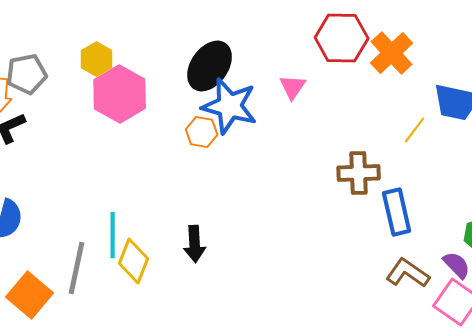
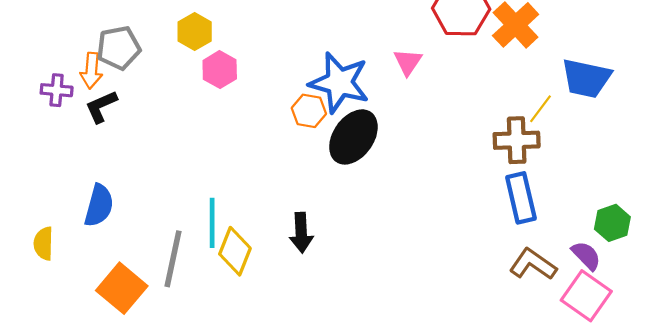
black ellipse: (210, 66) -> (353, 137), moved
pink hexagon: (120, 94) -> (220, 70), size x0.6
brown cross: (359, 173) -> (517, 140), moved

